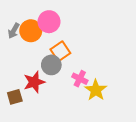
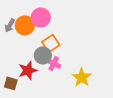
pink cross: (80, 79) -> (54, 63), moved
brown square: (15, 97) -> (11, 83), turned 32

